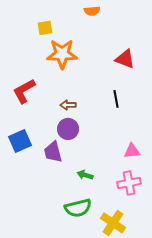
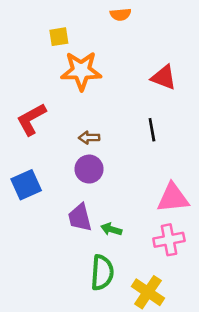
pink triangle: (132, 151) -> (173, 198), size x1.5
purple trapezoid: (53, 152) -> (80, 218), moved
green semicircle: (78, 208) -> (102, 273), turned -72

